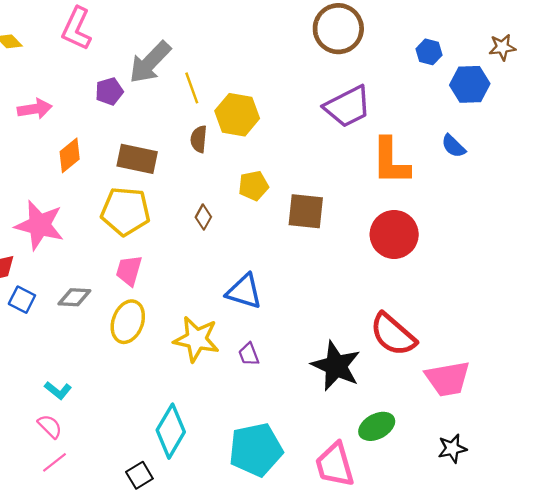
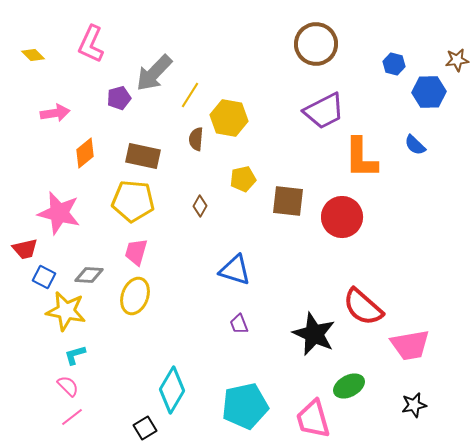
yellow line: (192, 88) -> (190, 95), turned 52
red circle: (394, 234) -> (342, 217), moved
yellow star: (196, 339) -> (66, 311), moved
cyan L-shape: (58, 390) -> (75, 355), turned 125

